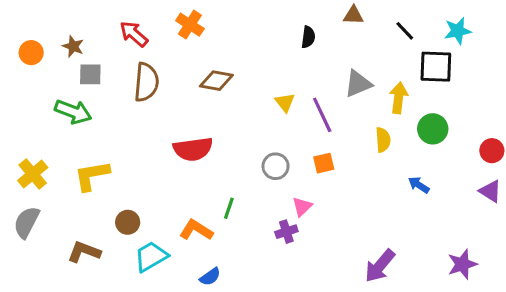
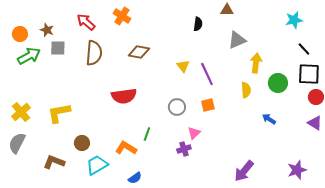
black line: (405, 31) -> (304, 49), moved
black square: (436, 67) -> (309, 74), moved
gray triangle: (358, 84) -> (237, 40), moved
green arrow: (73, 112) -> (29, 56), moved, turned -50

